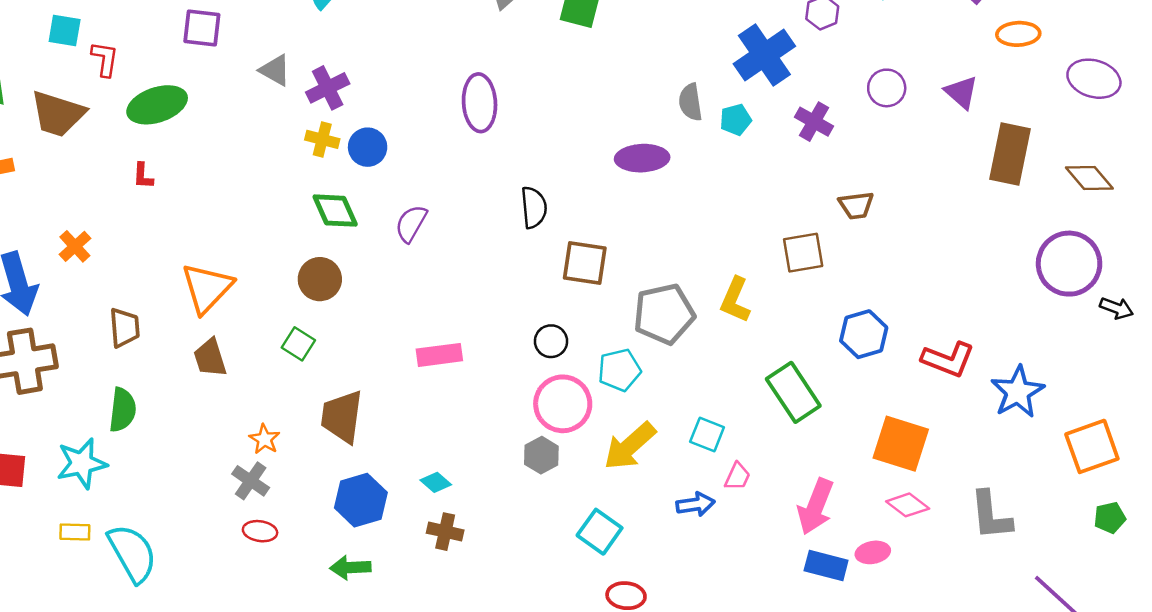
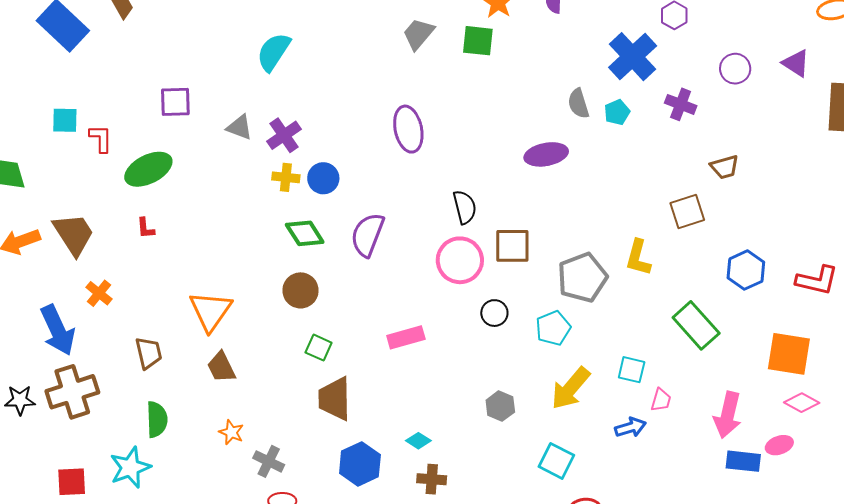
brown trapezoid: (58, 114) -> (74, 234), moved, turned -132
purple semicircle: (411, 224) -> (367, 235), size x1.4
green square: (298, 344) -> (319, 348), moved
pink circle: (563, 404) -> (460, 260), moved
orange star: (265, 439) -> (231, 432), moved

